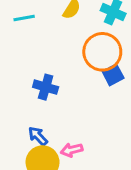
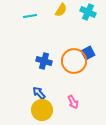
orange circle: (102, 52) -> (74, 61), moved
pink arrow: (72, 150) -> (73, 102), moved, turned -104

